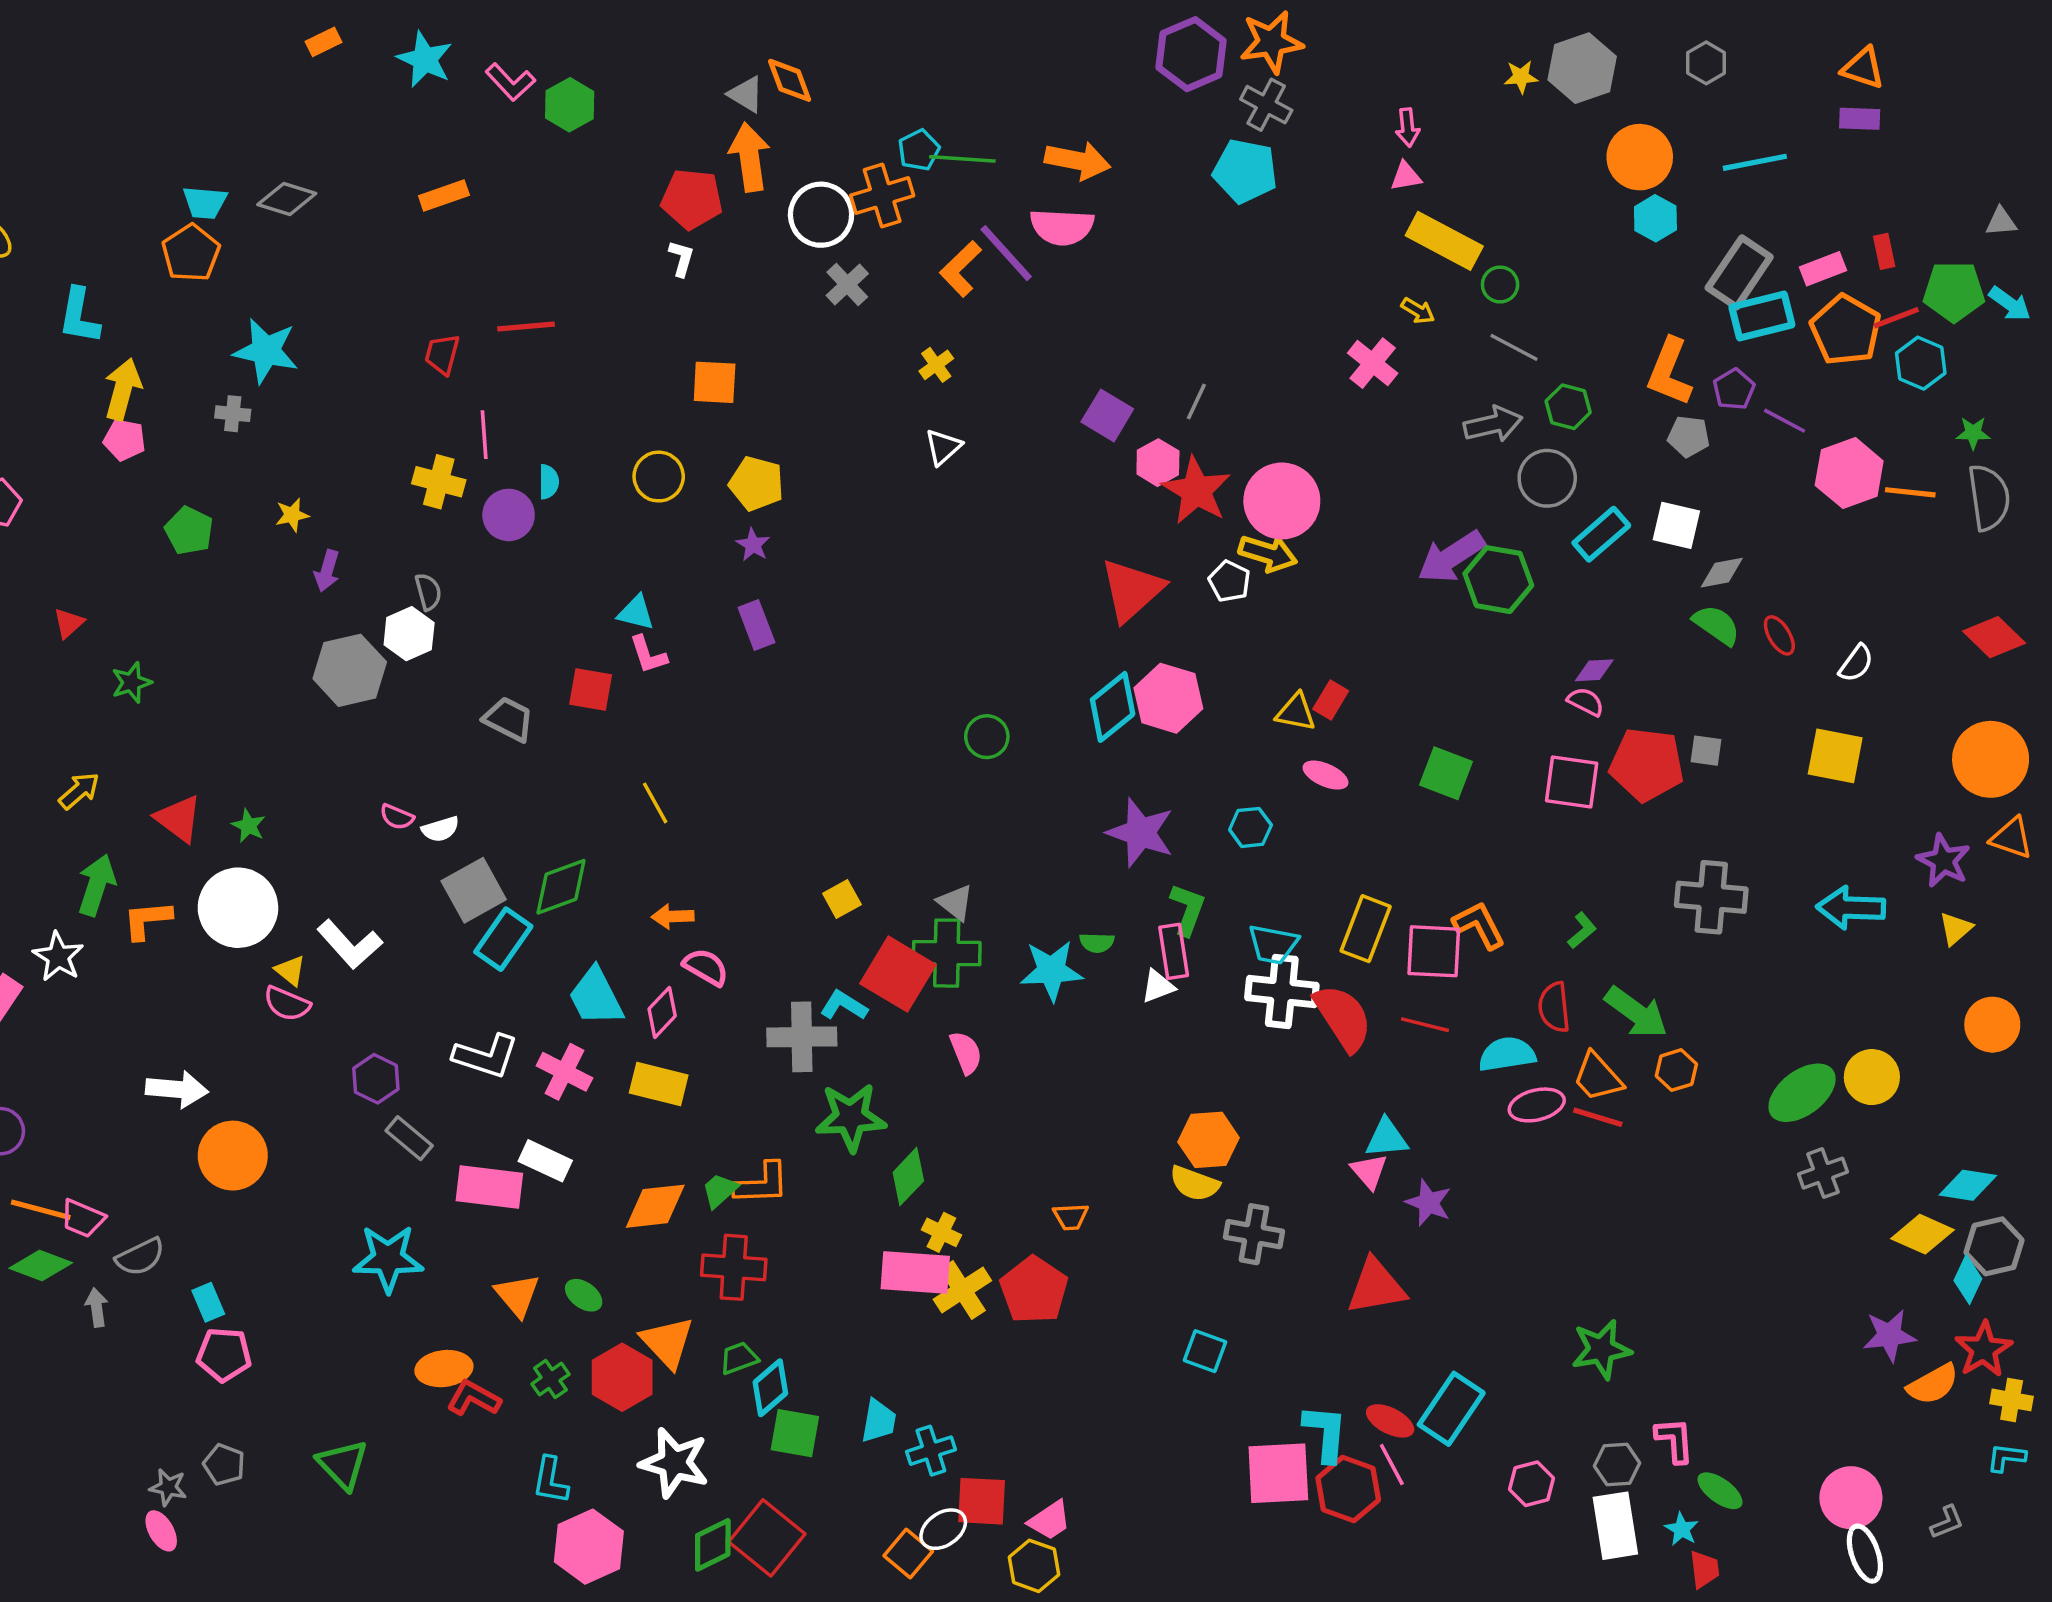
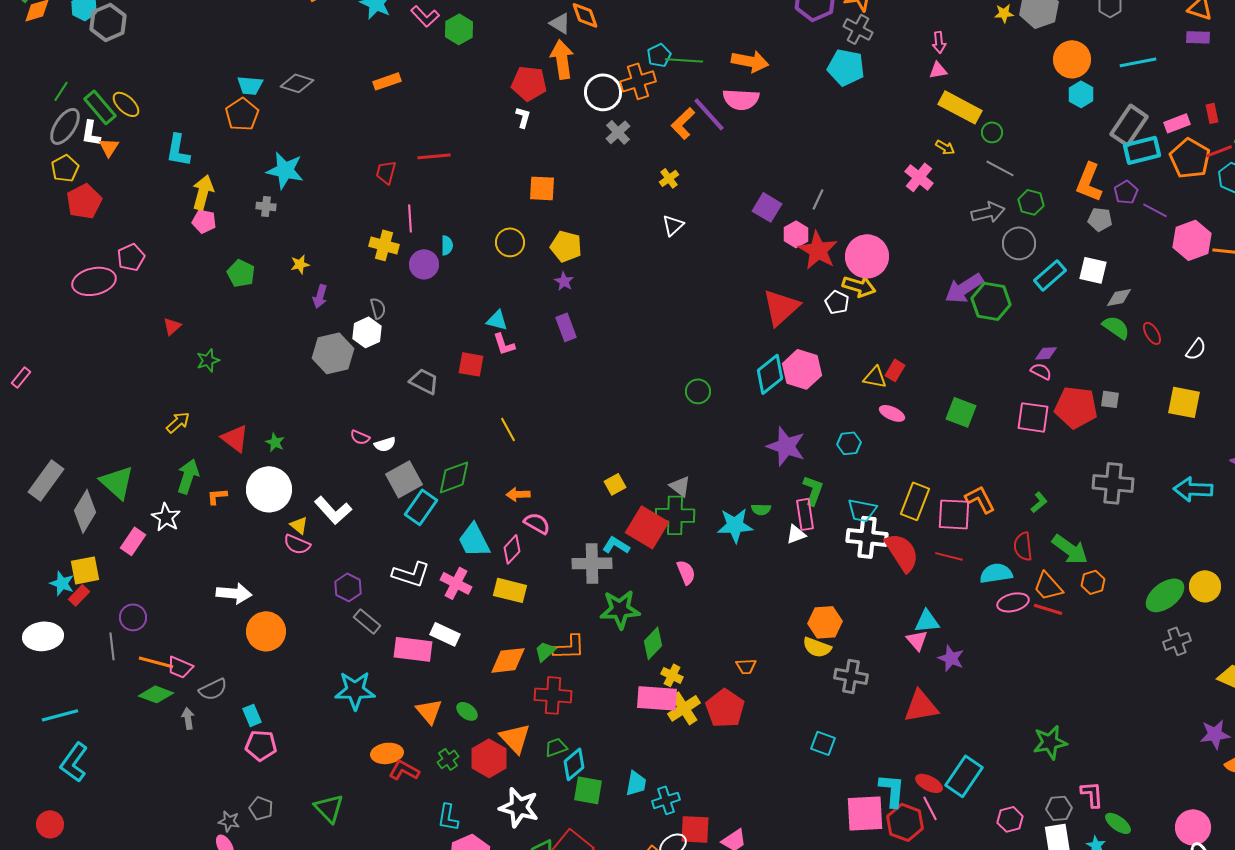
orange L-shape: (147, 920) -> (217, 496), size x0.7

